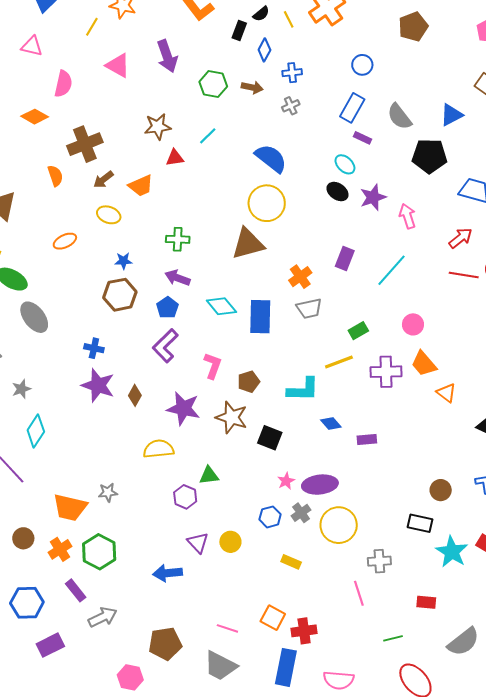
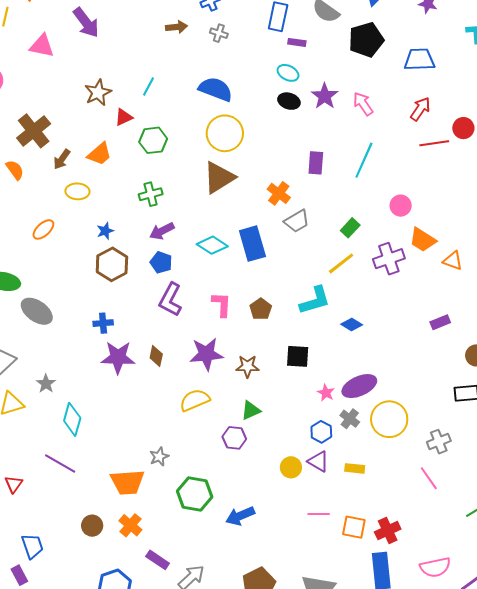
green hexagon: (213, 84) -> (153, 140), moved
gray cross: (291, 106) -> (219, 33), turned -30
purple arrow: (177, 278) -> (162, 231), turned -30
brown star: (232, 417) -> (247, 366), moved, size x0.7
purple rectangle: (367, 440) -> (440, 322), moved
purple triangle: (198, 543) -> (318, 461), moved
green hexagon: (99, 552) -> (195, 494), moved
pink line: (227, 628) -> (319, 514), moved

